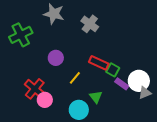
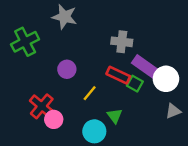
gray cross: (90, 24) -> (122, 42), moved, turned -30
white circle: (139, 81) -> (166, 79), moved
purple rectangle: (122, 84) -> (146, 67), moved, size x1.6

